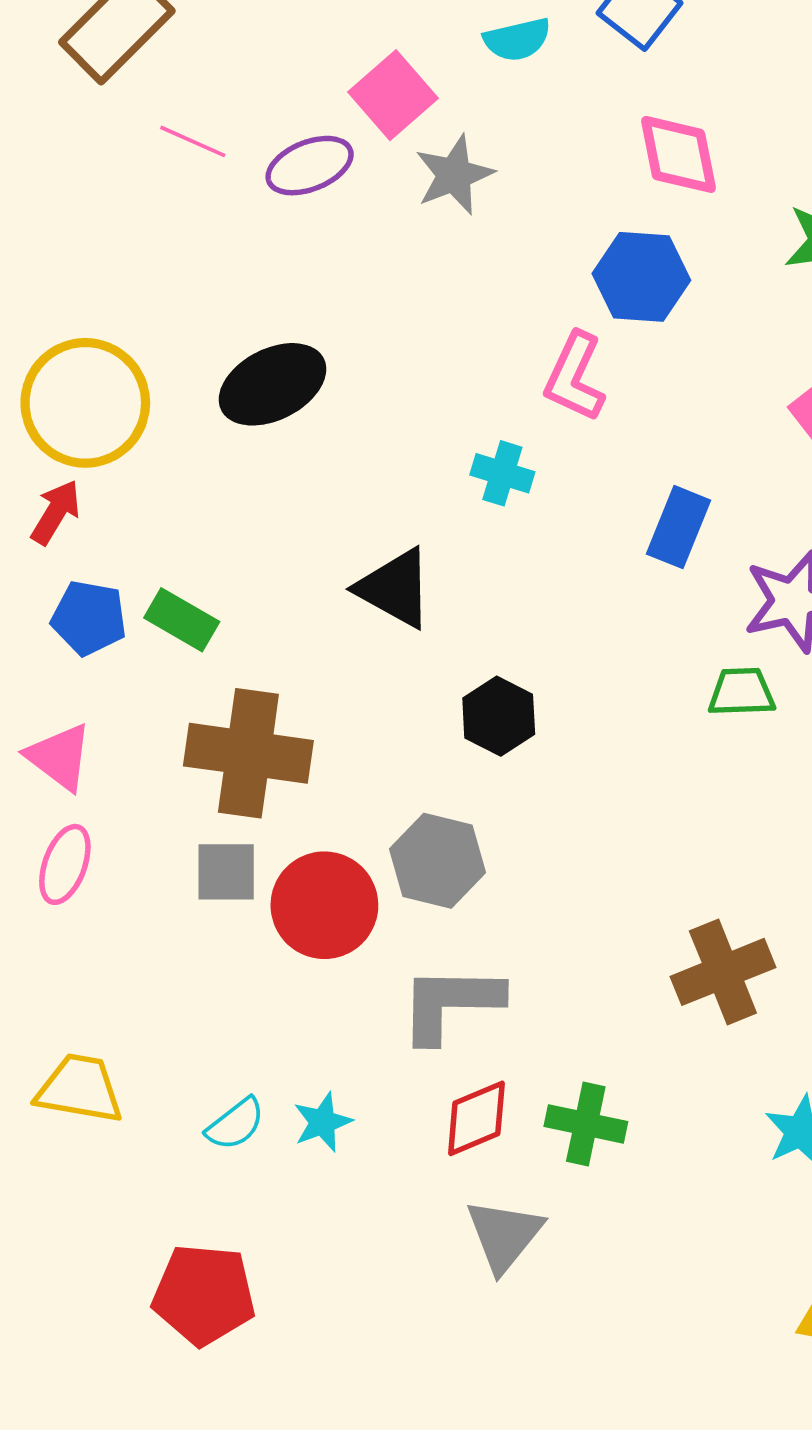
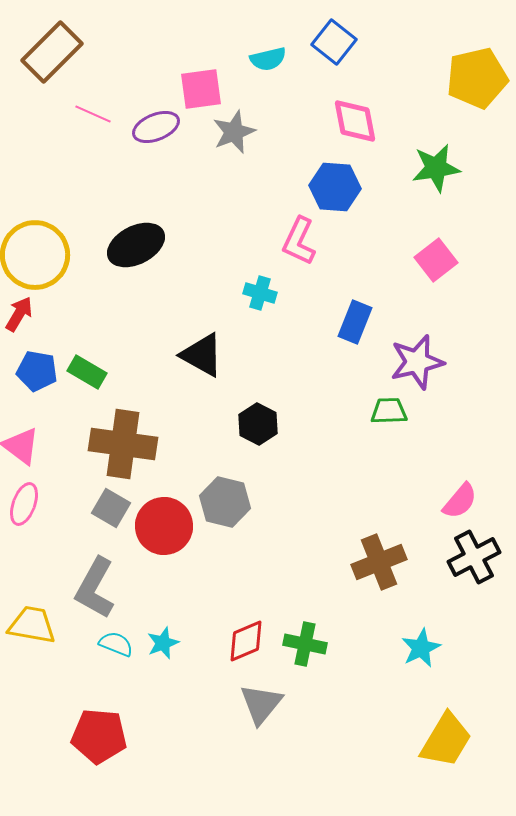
pink square: (393, 95) -> (201, 89), turned 33
gray square: (226, 872) -> (111, 508), turned 30
gray L-shape: (450, 1003) -> (95, 588), moved, turned -62
cyan semicircle: (235, 1124) -> (116, 644), turned -120

